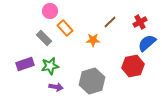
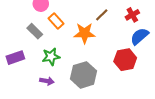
orange star: (93, 40) -> (85, 33), size x1.5
green star: (50, 66) -> (51, 57), moved

